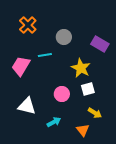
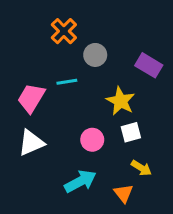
orange cross: (28, 25) -> (64, 31), moved
white triangle: (27, 106) -> (31, 143), moved, turned -36
cyan arrow: (54, 122) -> (80, 181), size x1.5

